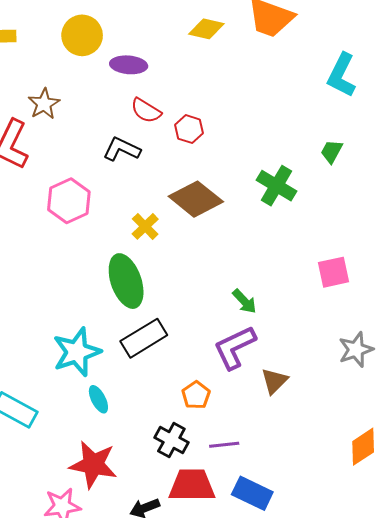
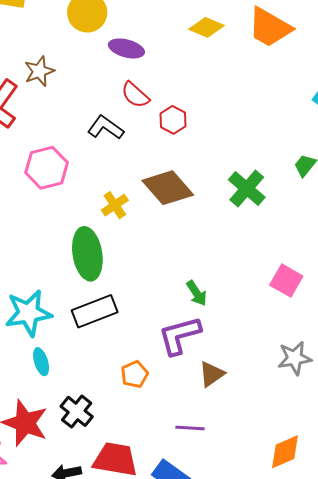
pink square: (333, 272) -> (286, 281), turned 32
black cross: (171, 440) -> (77, 411), moved
purple line: (224, 445) -> (190, 428), moved

